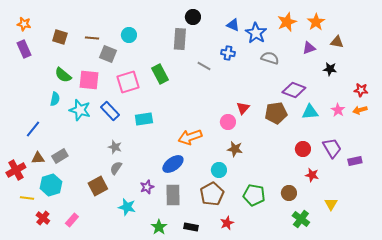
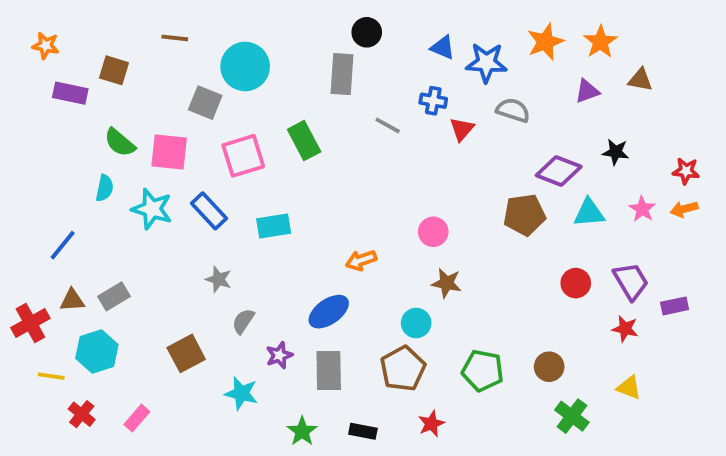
blue star: (256, 33) -> (486, 63), turned -30
cyan circle: (129, 35) -> (245, 66), size x1.6
brown line: (92, 38) -> (175, 38), moved
purple rectangle: (24, 49) -> (70, 93), moved, turned -54
black star: (330, 69) -> (616, 152), moved
red triangle: (243, 108) -> (462, 129), moved
orange arrow: (190, 137) -> (361, 260), size x0.7
gray semicircle: (116, 168) -> (243, 321), moved
red star: (312, 175) -> (625, 329), moved
yellow triangle: (331, 204) -> (629, 388), turned -40

